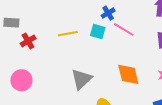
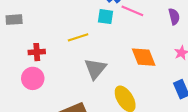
yellow line: (68, 34) -> (78, 37), moved
red cross: (28, 41) -> (37, 52), moved, turned 35

